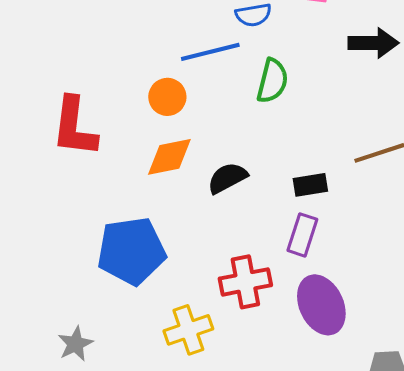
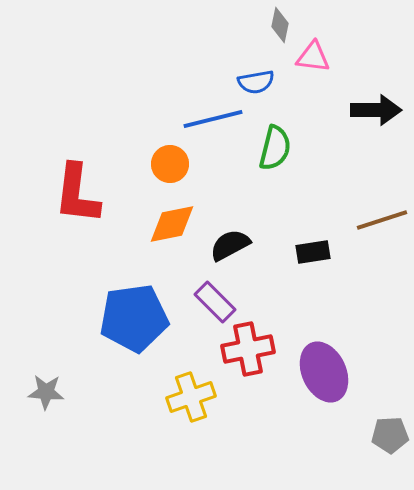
purple rectangle: (302, 235) -> (215, 302), moved, turned -63
gray star: (75, 344) -> (46, 392), moved, turned 30

